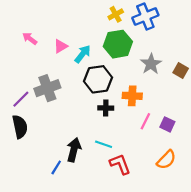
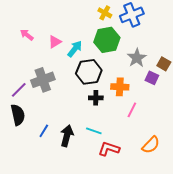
yellow cross: (116, 14) -> (105, 13), turned -32
purple square: (167, 124) -> (152, 78), moved
red L-shape: (120, 164) -> (109, 149), turned -50
blue line: (56, 167) -> (44, 131), moved

